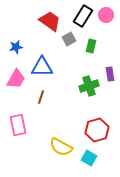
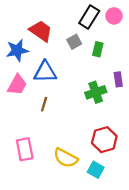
red trapezoid: (50, 21) -> (41, 31), moved
blue star: (16, 47) -> (17, 50), size x1.5
pink rectangle: (18, 125) -> (25, 149), moved

